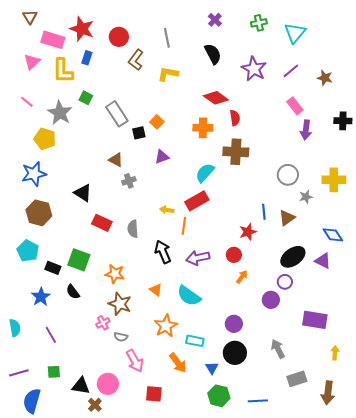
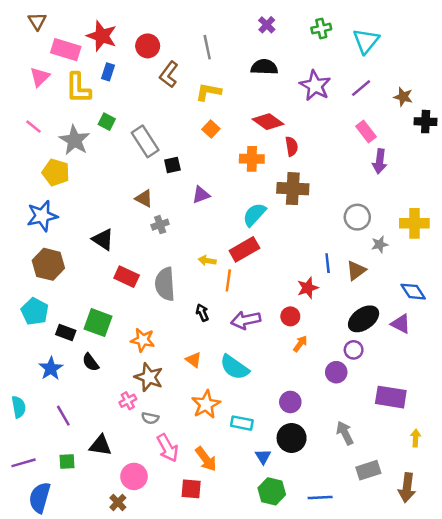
black semicircle: (213, 54) -> (264, 67), turned -60
black cross: (343, 121) -> (426, 122), moved
orange square: (157, 122) -> (211, 129), moved
gray semicircle: (133, 229) -> (165, 284), size x1.5
black arrow: (163, 252) -> (202, 313), size x0.6
orange arrow: (178, 363) -> (206, 459), moved
black triangle: (81, 386) -> (100, 445), moved

